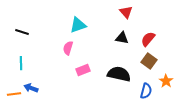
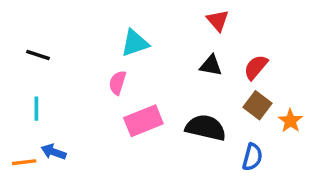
pink rectangle: (83, 70) -> (143, 121), size x1.5
orange star: (166, 81) -> (290, 121), moved

